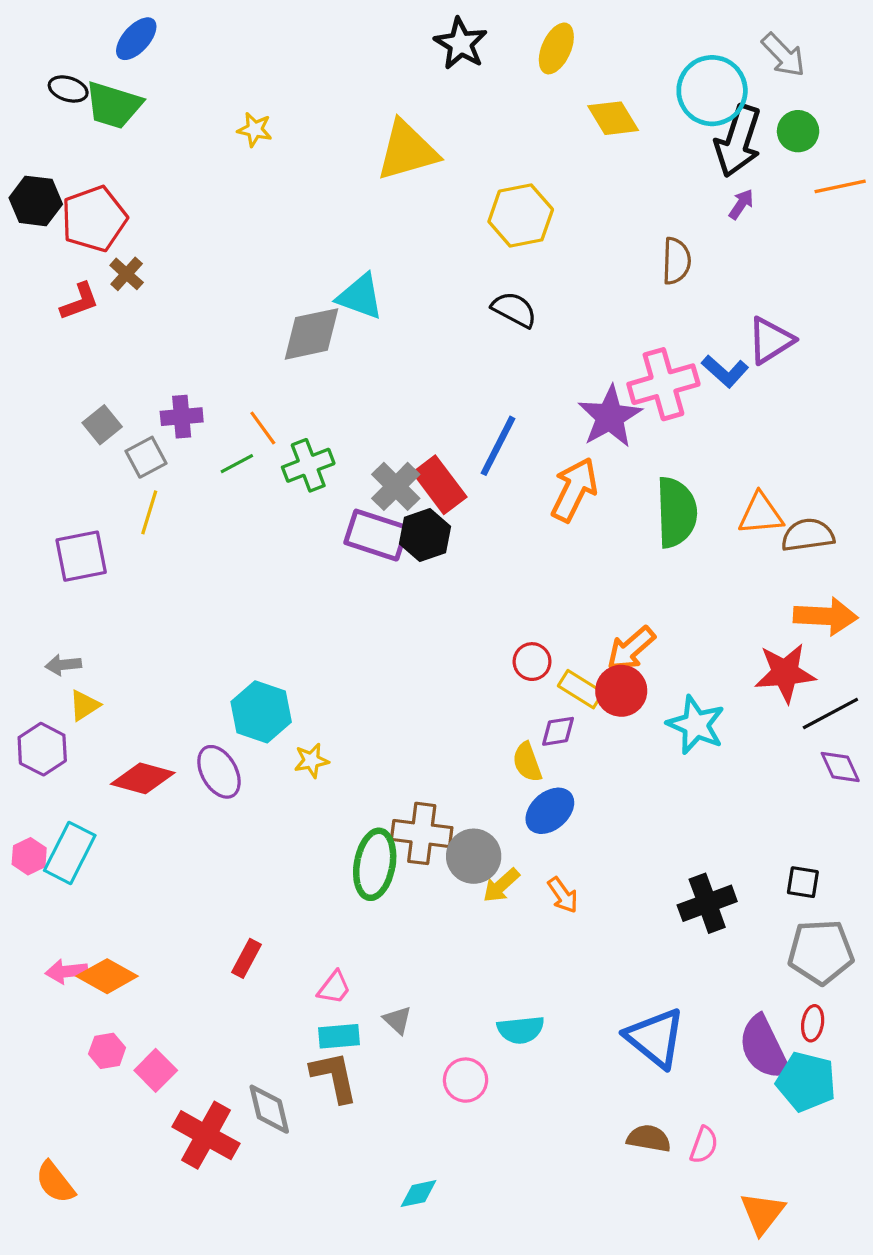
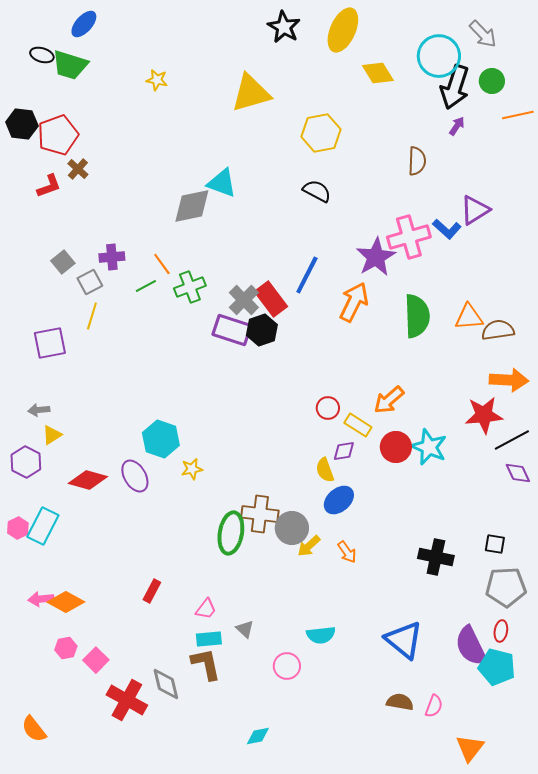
yellow ellipse: (556, 48) -> (343, 30), size x1.4
red circle: (621, 691) -> (396, 447), moved
black cross: (707, 903) -> (436, 557), turned 32

